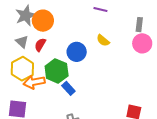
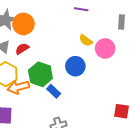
pink circle: (142, 43) -> (105, 48), moved
red semicircle: (40, 45) -> (22, 49), turned 32
blue circle: (77, 52) -> (75, 66), moved

